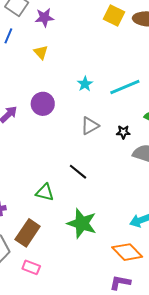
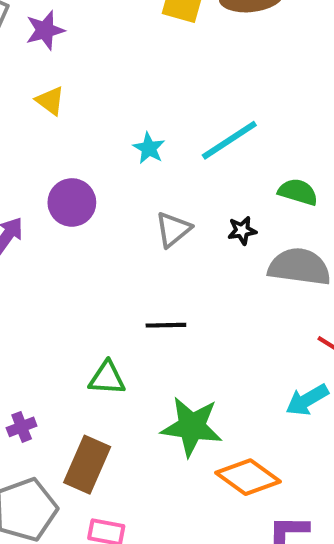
black line: (78, 172) -> (166, 325), turned -30
orange diamond: (127, 252) -> (248, 477), moved

